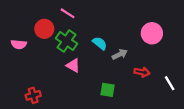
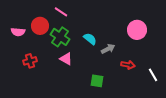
pink semicircle: (19, 44) -> (18, 32), moved
red cross: (33, 95) -> (30, 61), moved

